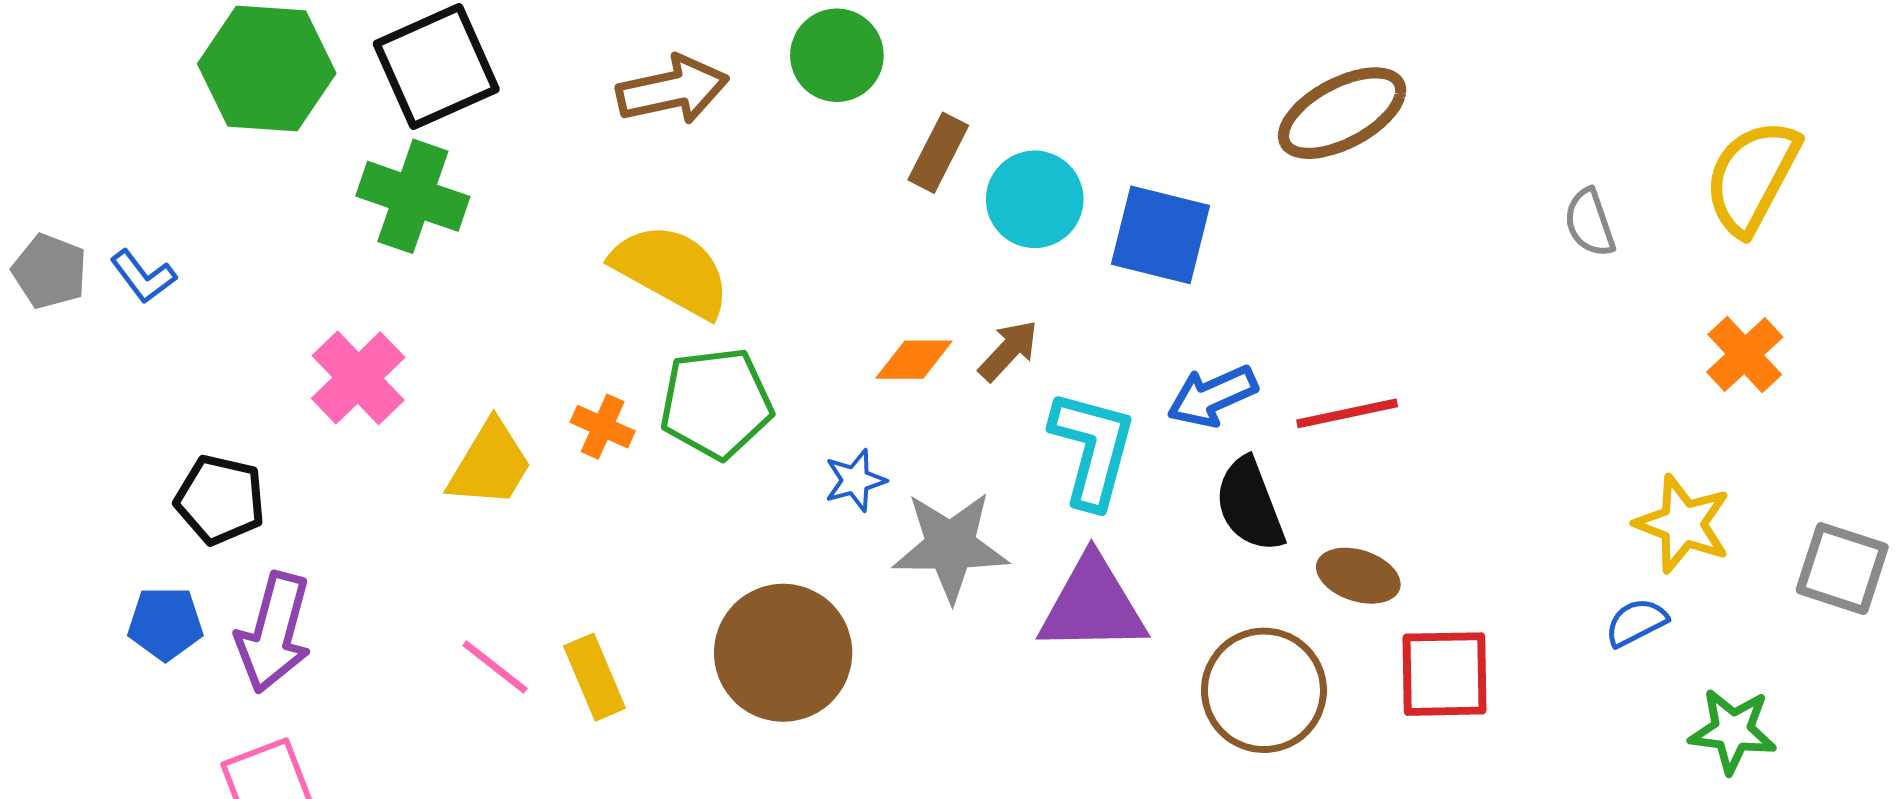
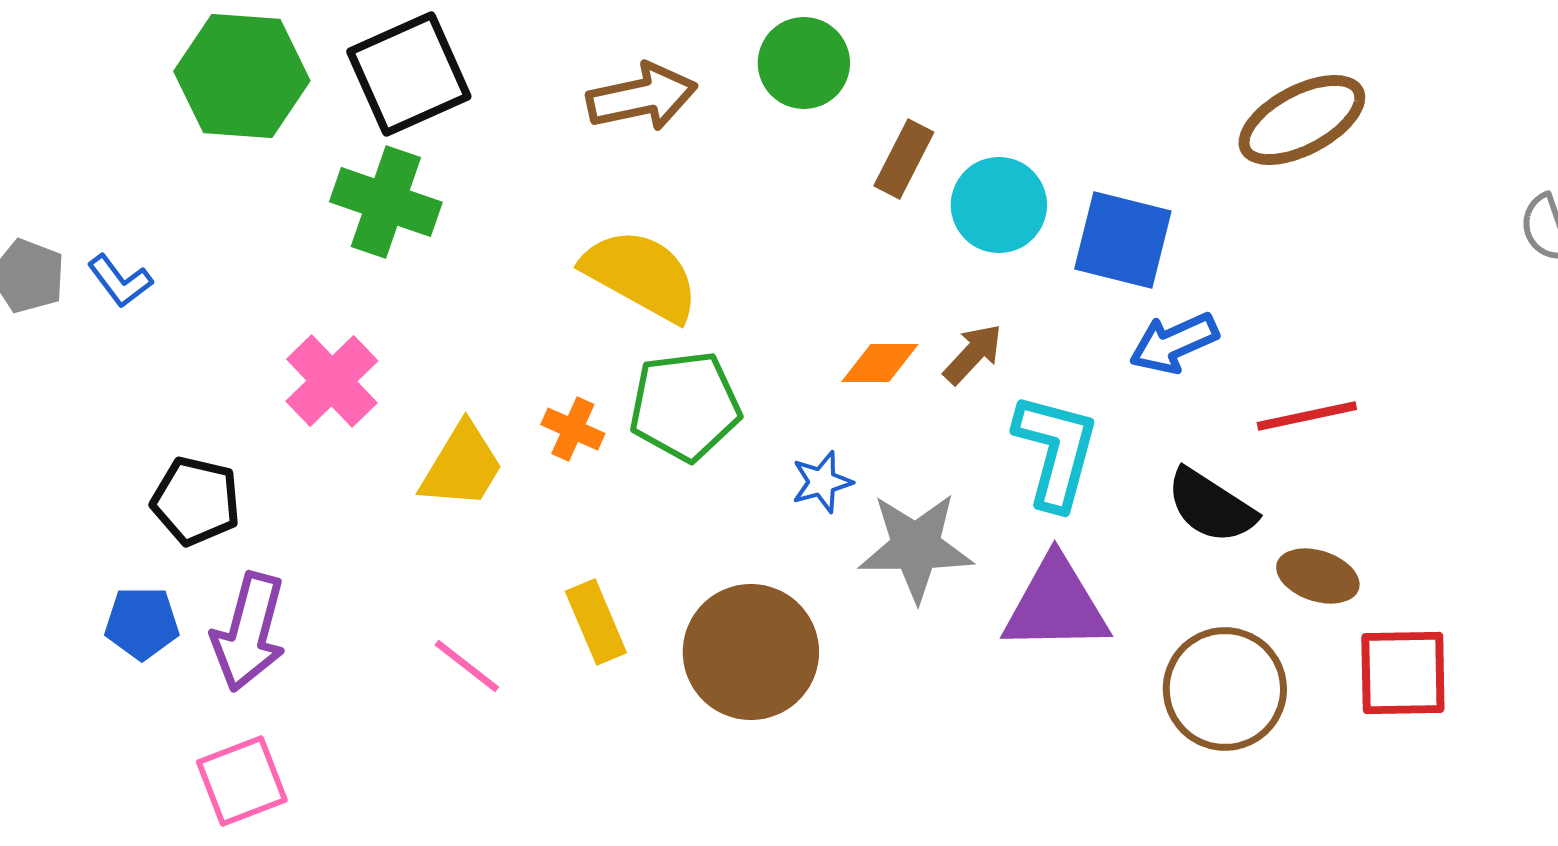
blue arrow: (1212, 396) -> (1174, 343), moved
black semicircle: (1250, 505) -> (1211, 506), turned -36
yellow rectangle: (594, 677) -> (596, 622), moved

